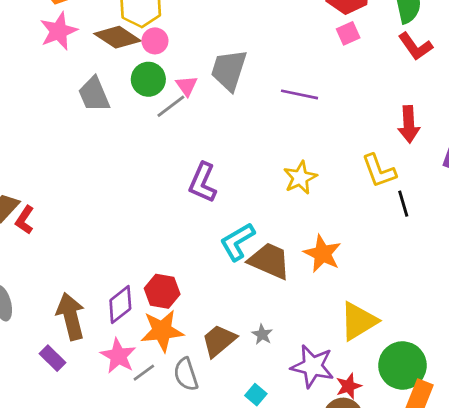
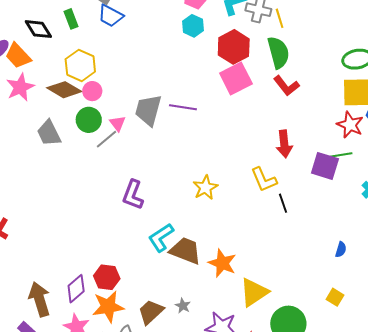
pink square: (348, 33) -> (236, 78), size x1.8
purple line: (300, 94) -> (183, 107), moved
orange star: (322, 254) -> (222, 263), moved

